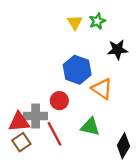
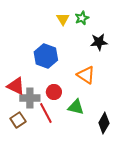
blue hexagon: (77, 70) -> (46, 56), moved
red circle: (59, 101) -> (54, 92), moved
red triangle: (19, 122) -> (16, 86), moved, turned 30

